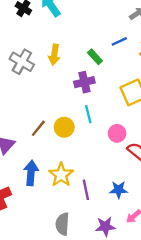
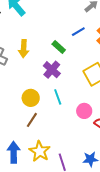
purple cross: (84, 82) -> (52, 70), turned -30
yellow circle: (64, 127) -> (31, 98), moved
brown line: (38, 128) -> (32, 120), moved

